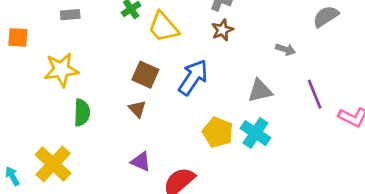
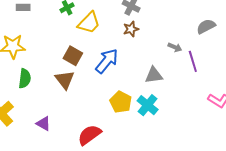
yellow trapezoid: (163, 27) -> (89, 23), turned -100
purple line: (315, 94) -> (193, 61), moved
brown triangle: (137, 109) -> (65, 80), size x1.5
purple triangle: (141, 162) -> (43, 124), moved

